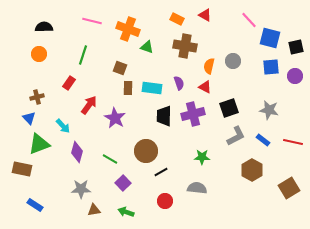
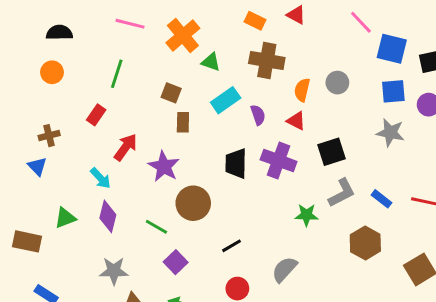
orange cross: (128, 29) -> (183, 35), turned 30
cyan rectangle: (152, 88) -> (226, 100), moved, turned -42
gray star: (269, 110) -> (390, 133), moved
purple cross: (193, 114) -> (279, 161), turned 35
cyan arrow: (63, 126) -> (101, 178), moved
green triangle: (39, 144) -> (65, 218), moved, size x0.7
brown circle: (146, 151) -> (193, 203), moved
green star: (202, 157) -> (307, 215), moved
gray semicircle: (197, 188) -> (284, 269), turned -54

